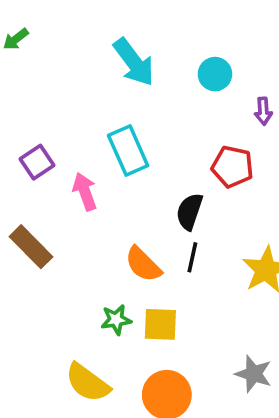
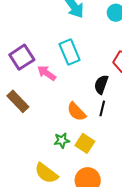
purple square: (37, 162) -> (22, 57), size x1.4
pink arrow: (85, 192) -> (47, 73), turned -36
yellow square: (160, 324) -> (85, 143), turned 30

